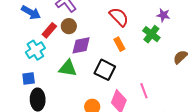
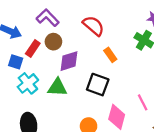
red semicircle: (119, 17) -> (93, 26), moved
cyan cross: (35, 50) -> (28, 83), moved
blue square: (29, 79) -> (16, 62), moved, turned 32

